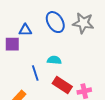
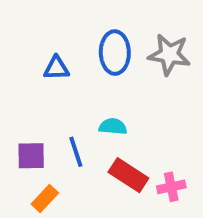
blue ellipse: (55, 22) -> (115, 53), turned 30
purple square: (12, 44) -> (31, 156), moved

